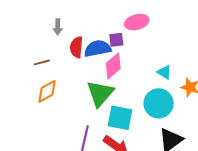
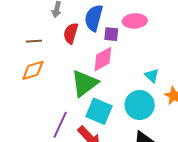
blue semicircle: (98, 48) -> (94, 18), moved, turned -76

